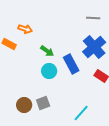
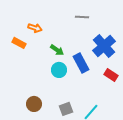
gray line: (93, 18) -> (82, 17), moved
gray square: (43, 103) -> (66, 109), moved

